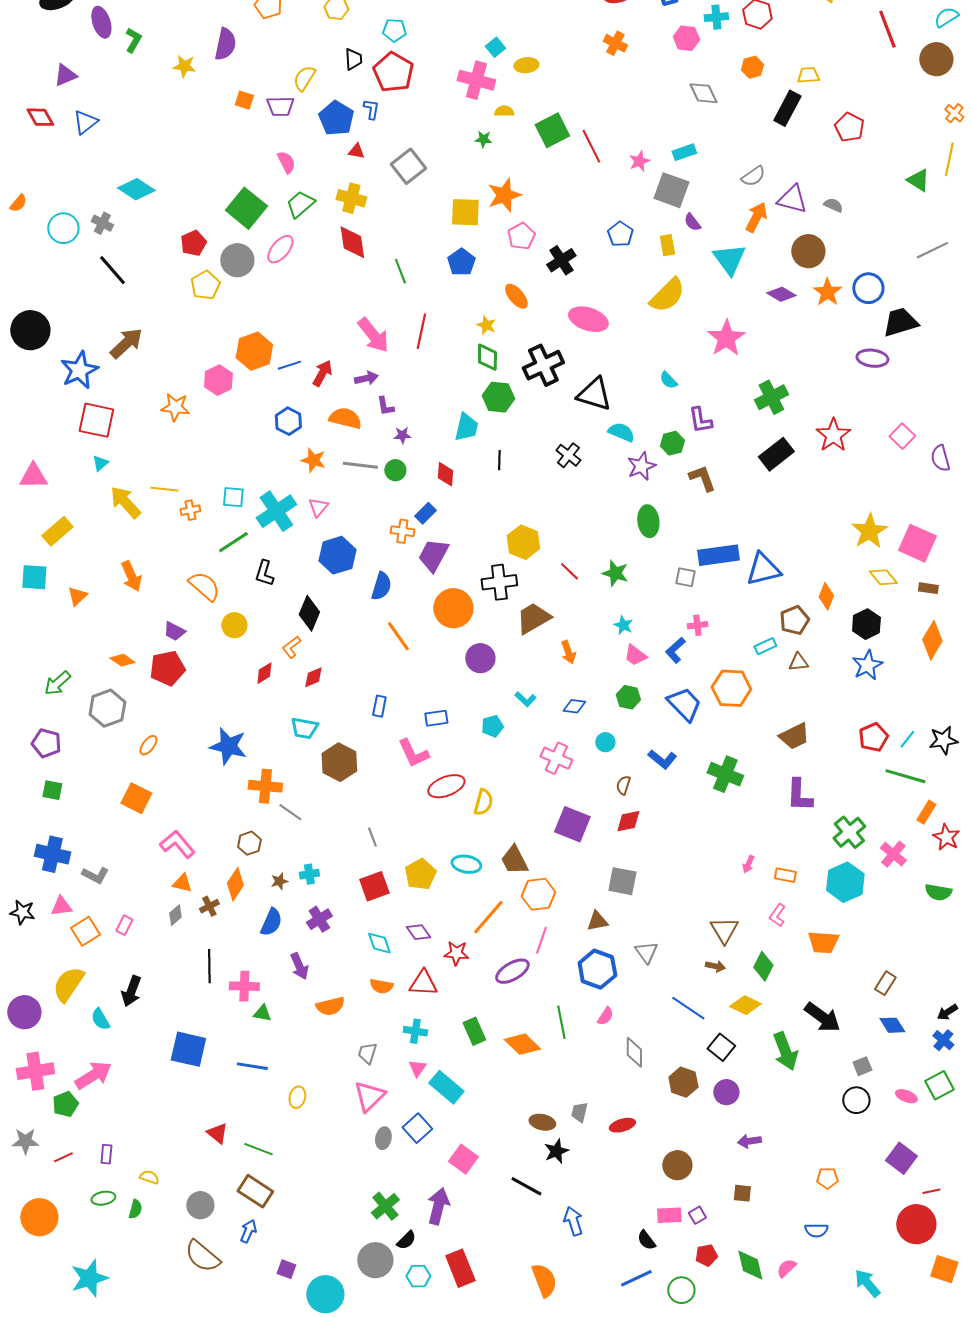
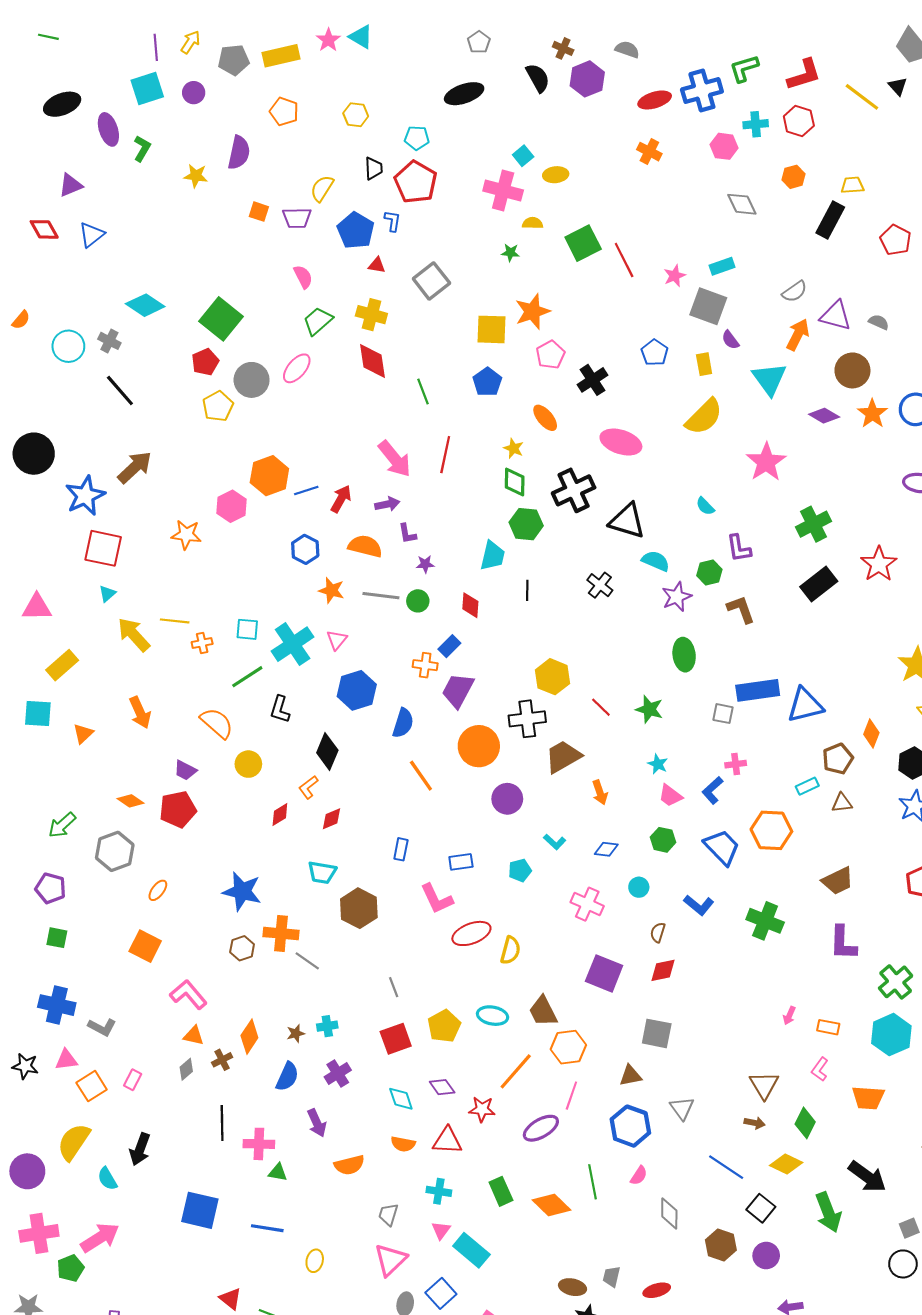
green square: (246, 208) -> (221, 319), moved
brown hexagon: (249, 843) -> (242, 948), moved

